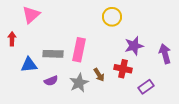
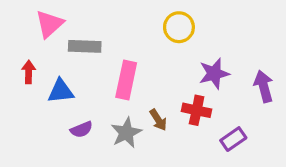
red arrow: (12, 39) -> (29, 72), moved
gray rectangle: (53, 54) -> (85, 46), moved
blue triangle: (29, 65) -> (61, 91), moved

